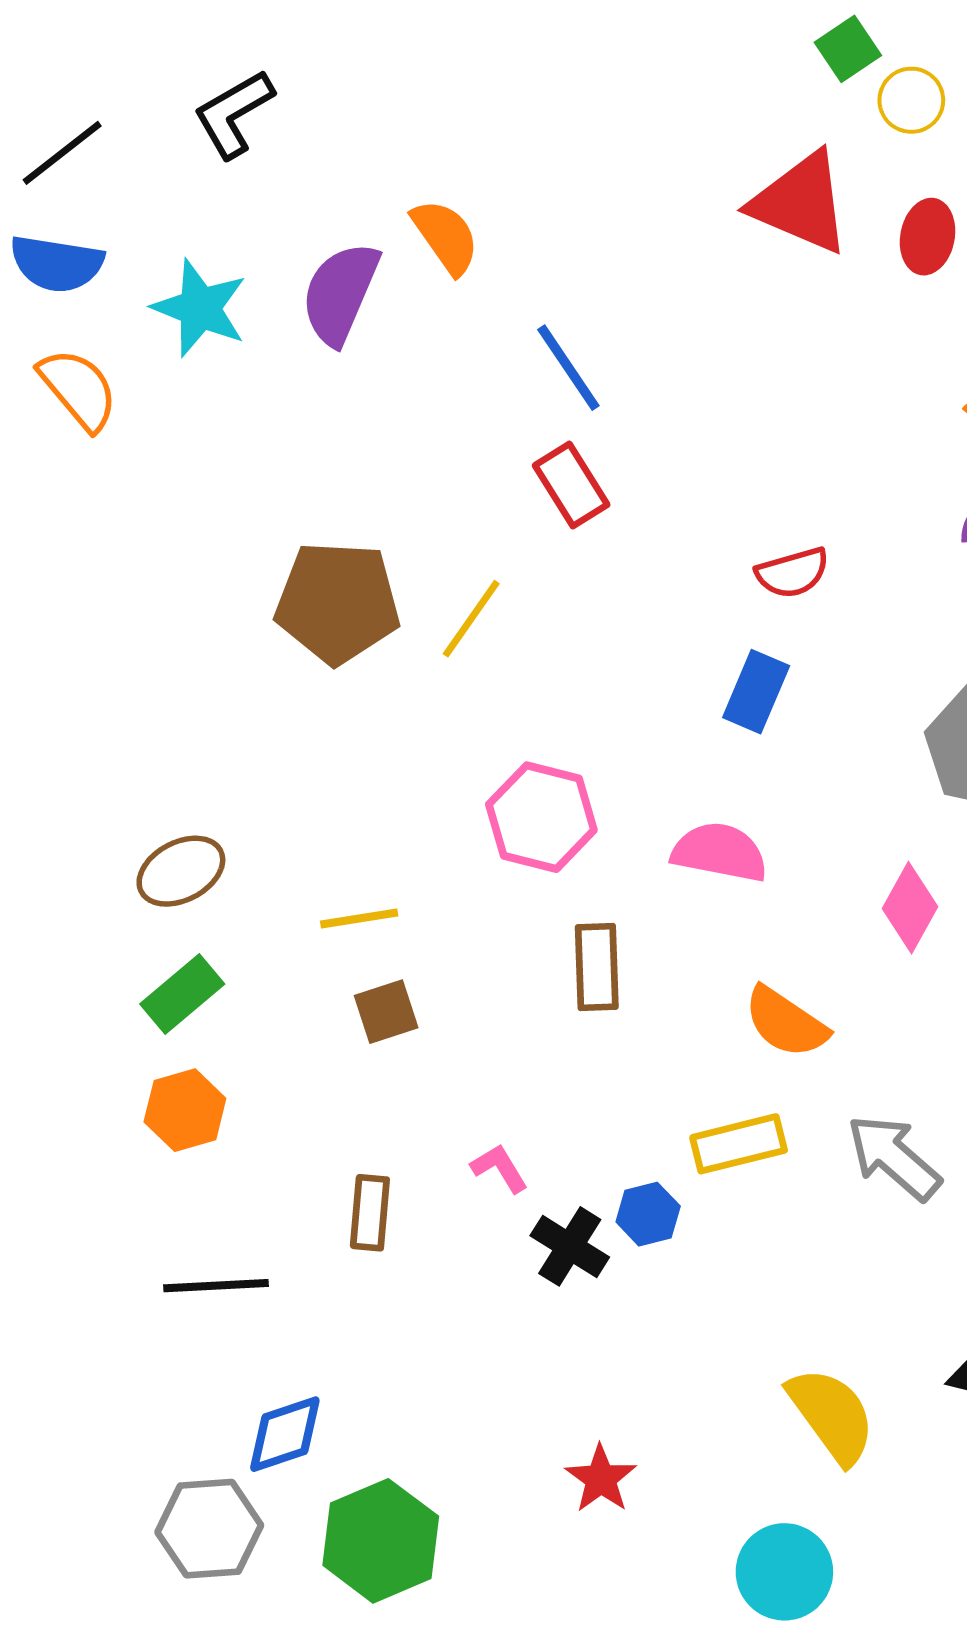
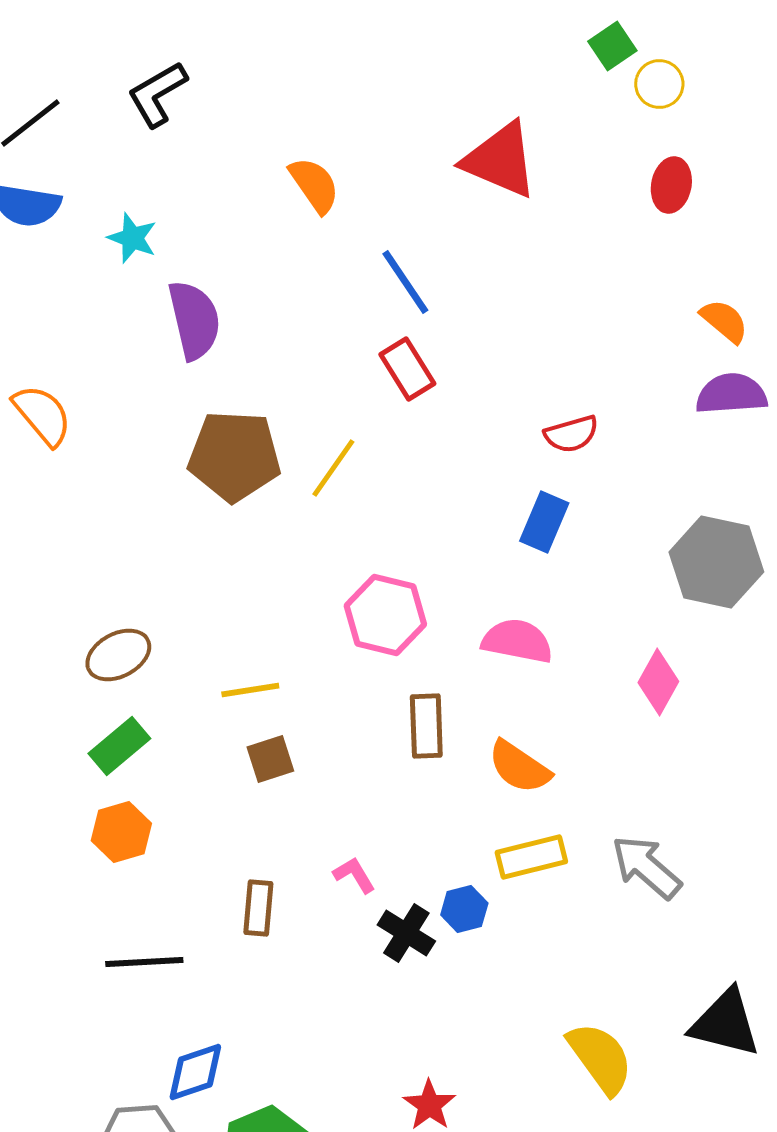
red triangle: (801, 203) -> (500, 160), moved
purple semicircle: (340, 293) -> (194, 320), moved, turned 144
cyan star: (200, 308) -> (132, 238), size x0.7
orange semicircle: (78, 389) -> (42, 415), moved
orange semicircle: (786, 1022) -> (519, 767), moved

